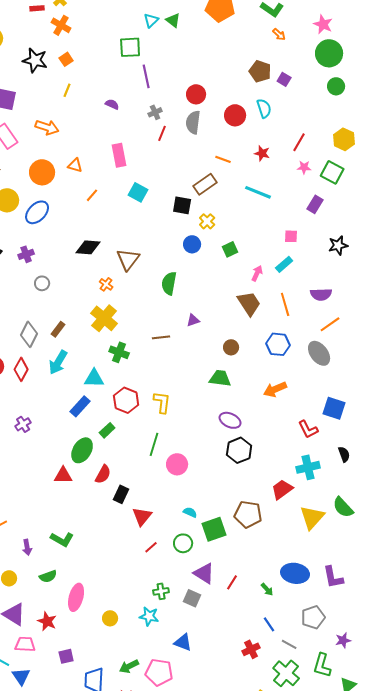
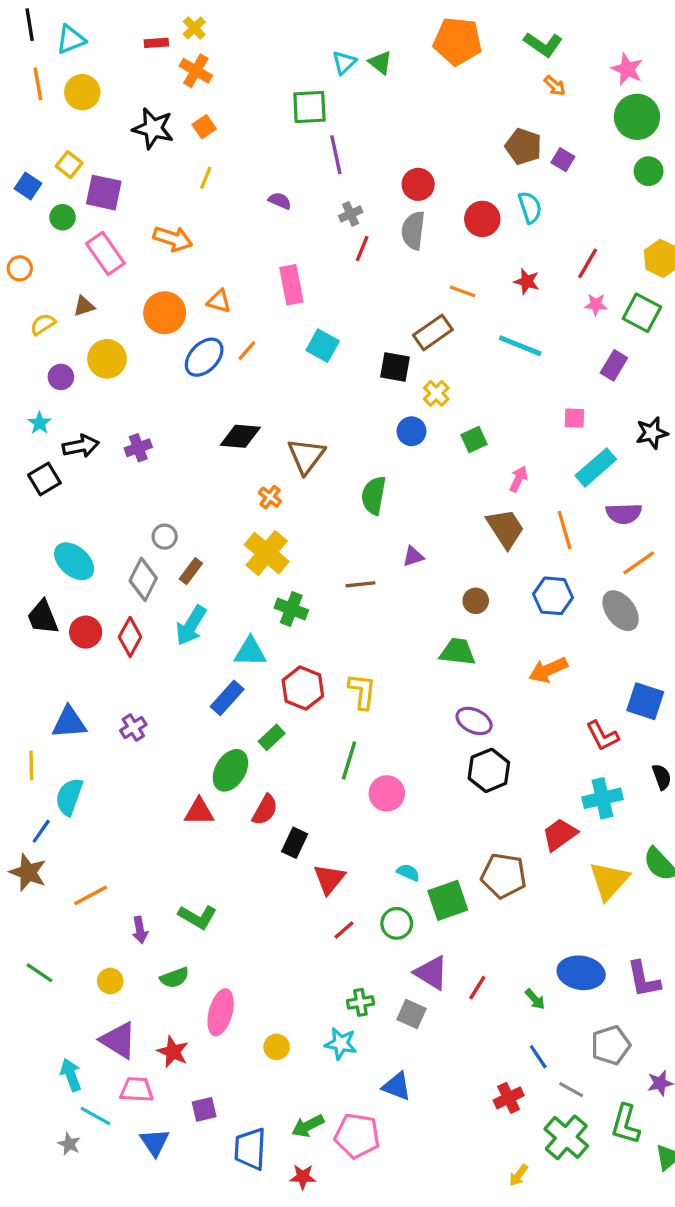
blue ellipse: (37, 212) -> (204, 357), moved
cyan rectangle: (284, 264) -> (596, 467), moved, size x1.4
gray circle: (42, 283) -> (165, 537), moved
blue triangle: (21, 676) -> (155, 1142), moved

